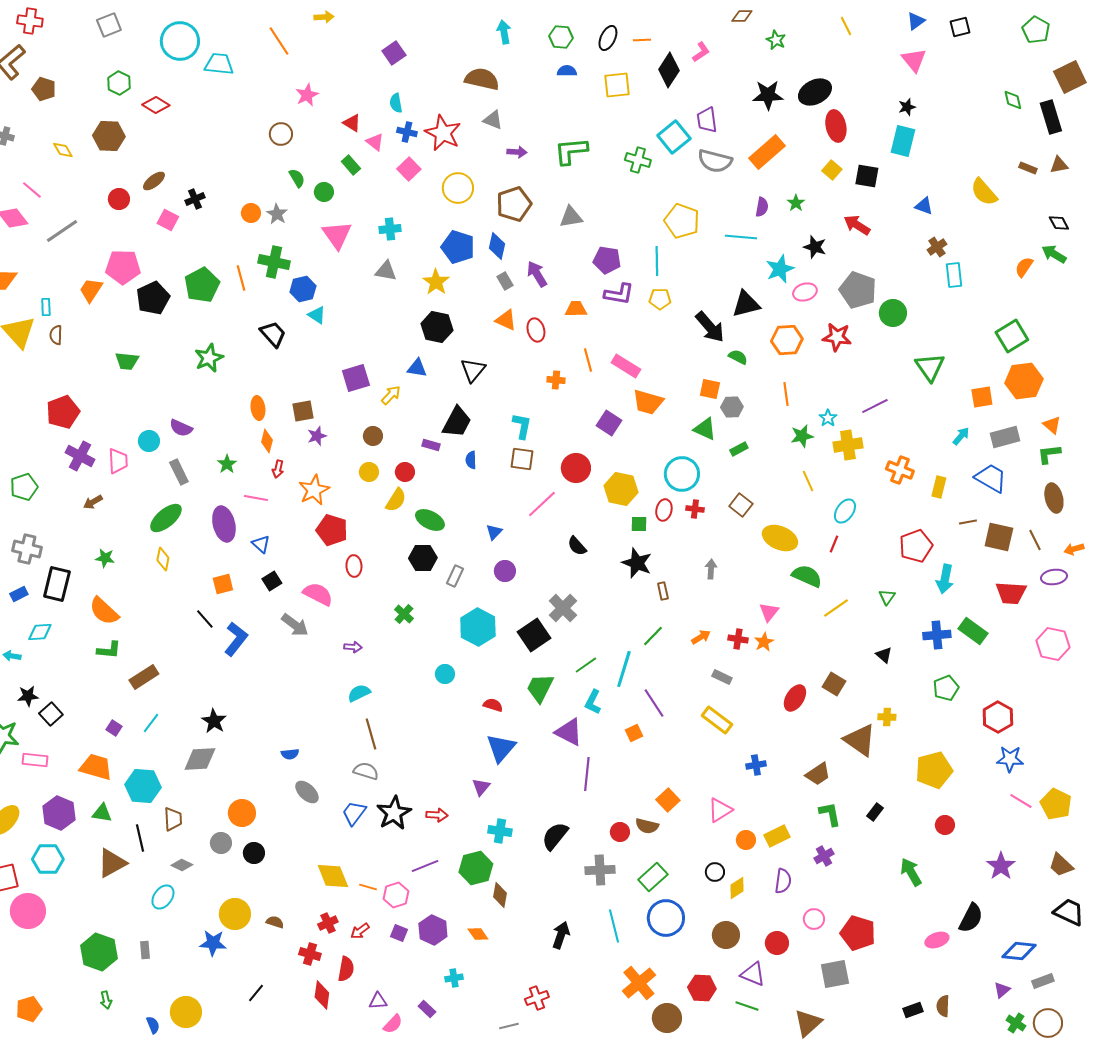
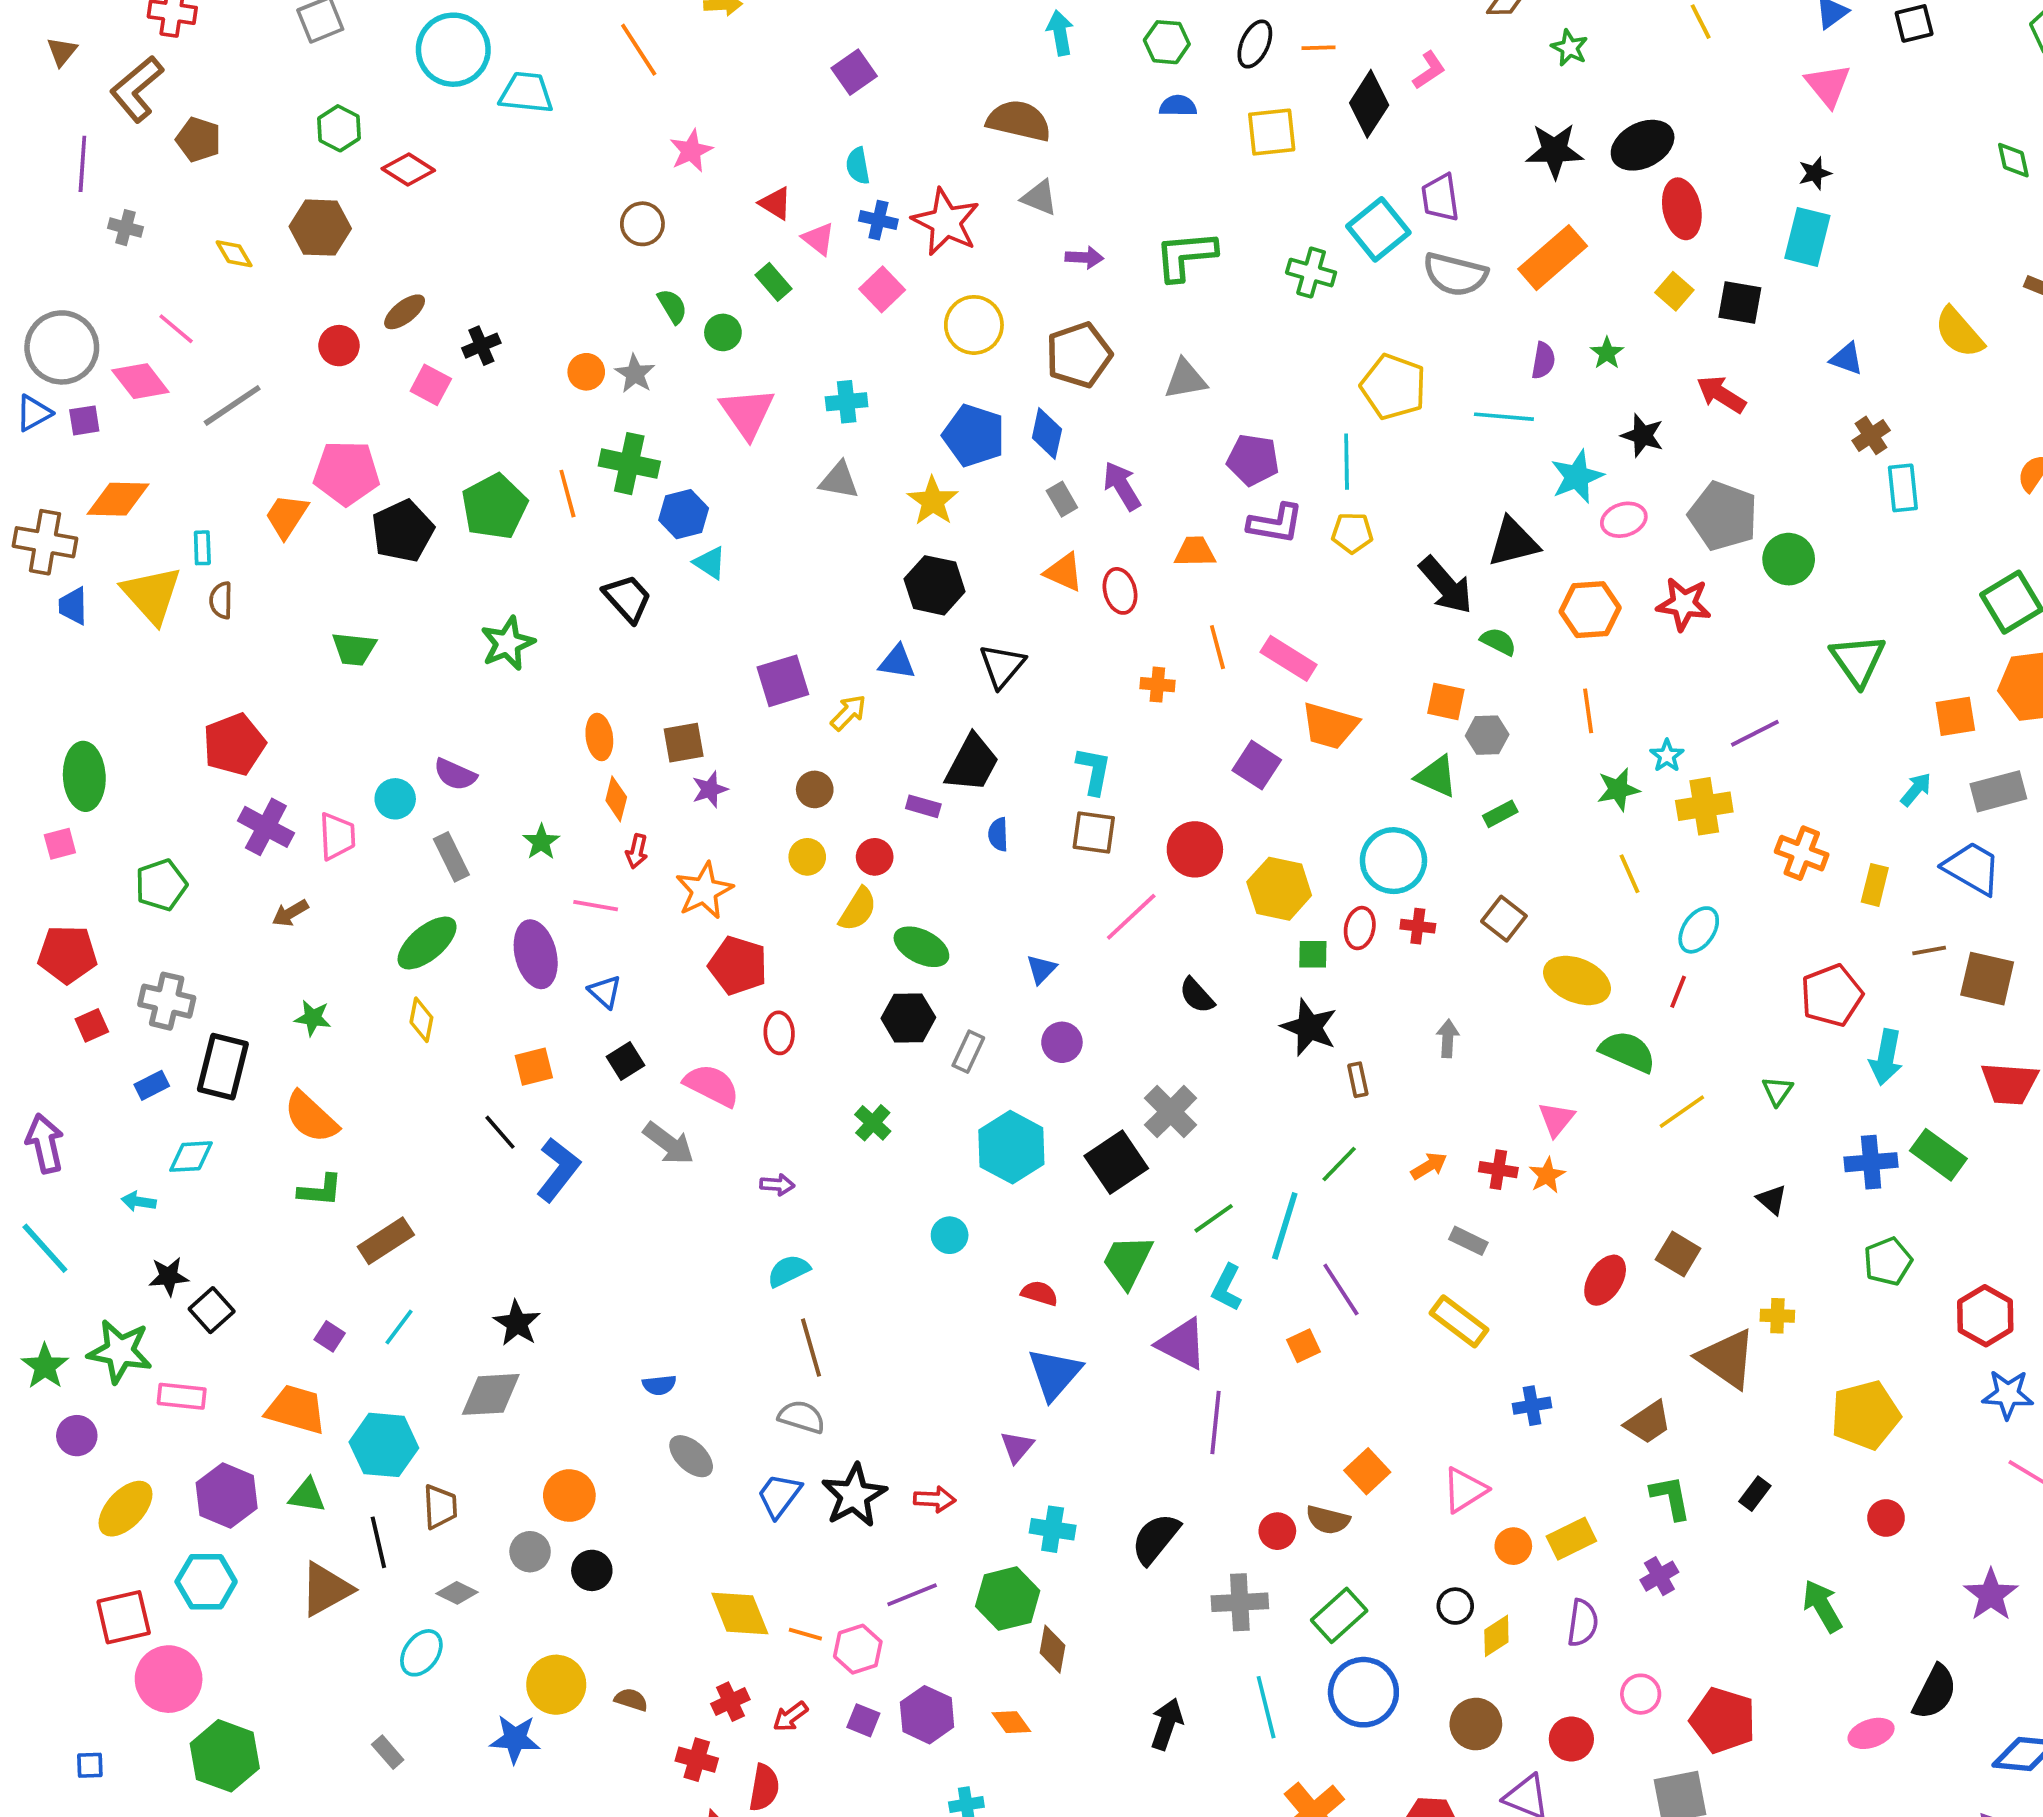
gray rectangle: (145, 950) -> (388, 1752), turned -36
green hexagon: (99, 952) -> (225, 1756), moved

